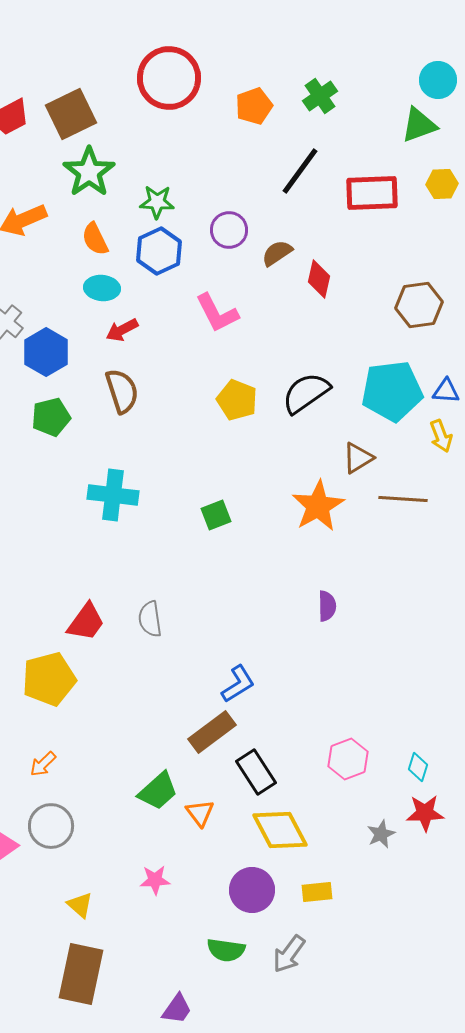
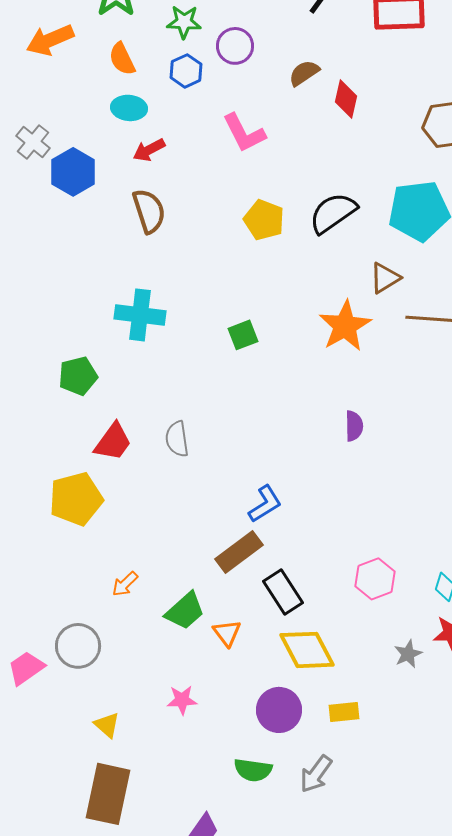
purple circle: (229, 230) -> (235, 46), moved
blue hexagon: (159, 251) -> (186, 71), size x0.7
green pentagon: (51, 417) -> (78, 376), moved
orange arrow: (43, 764) -> (125, 584), moved

